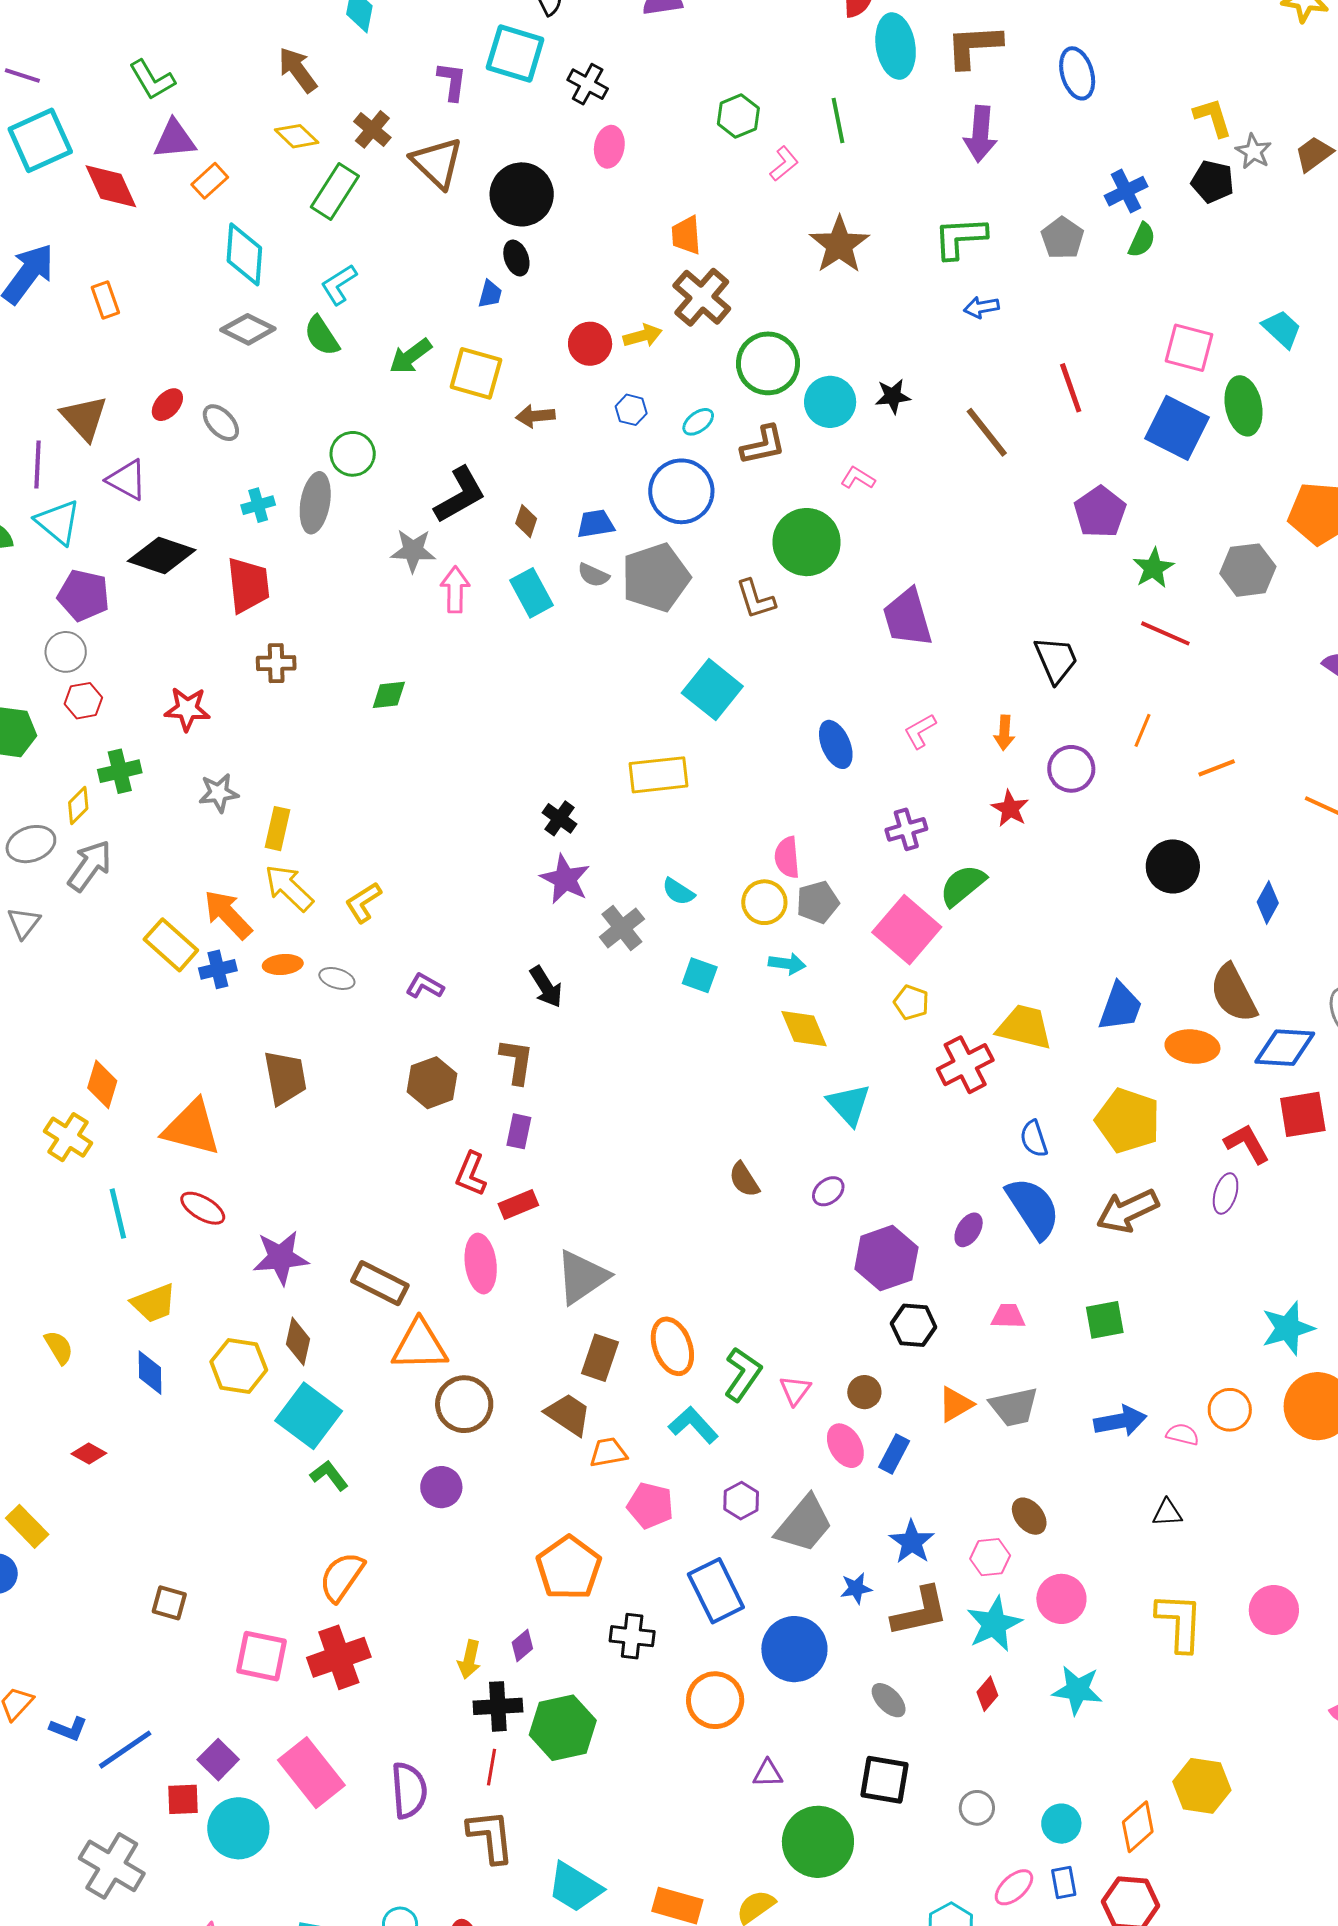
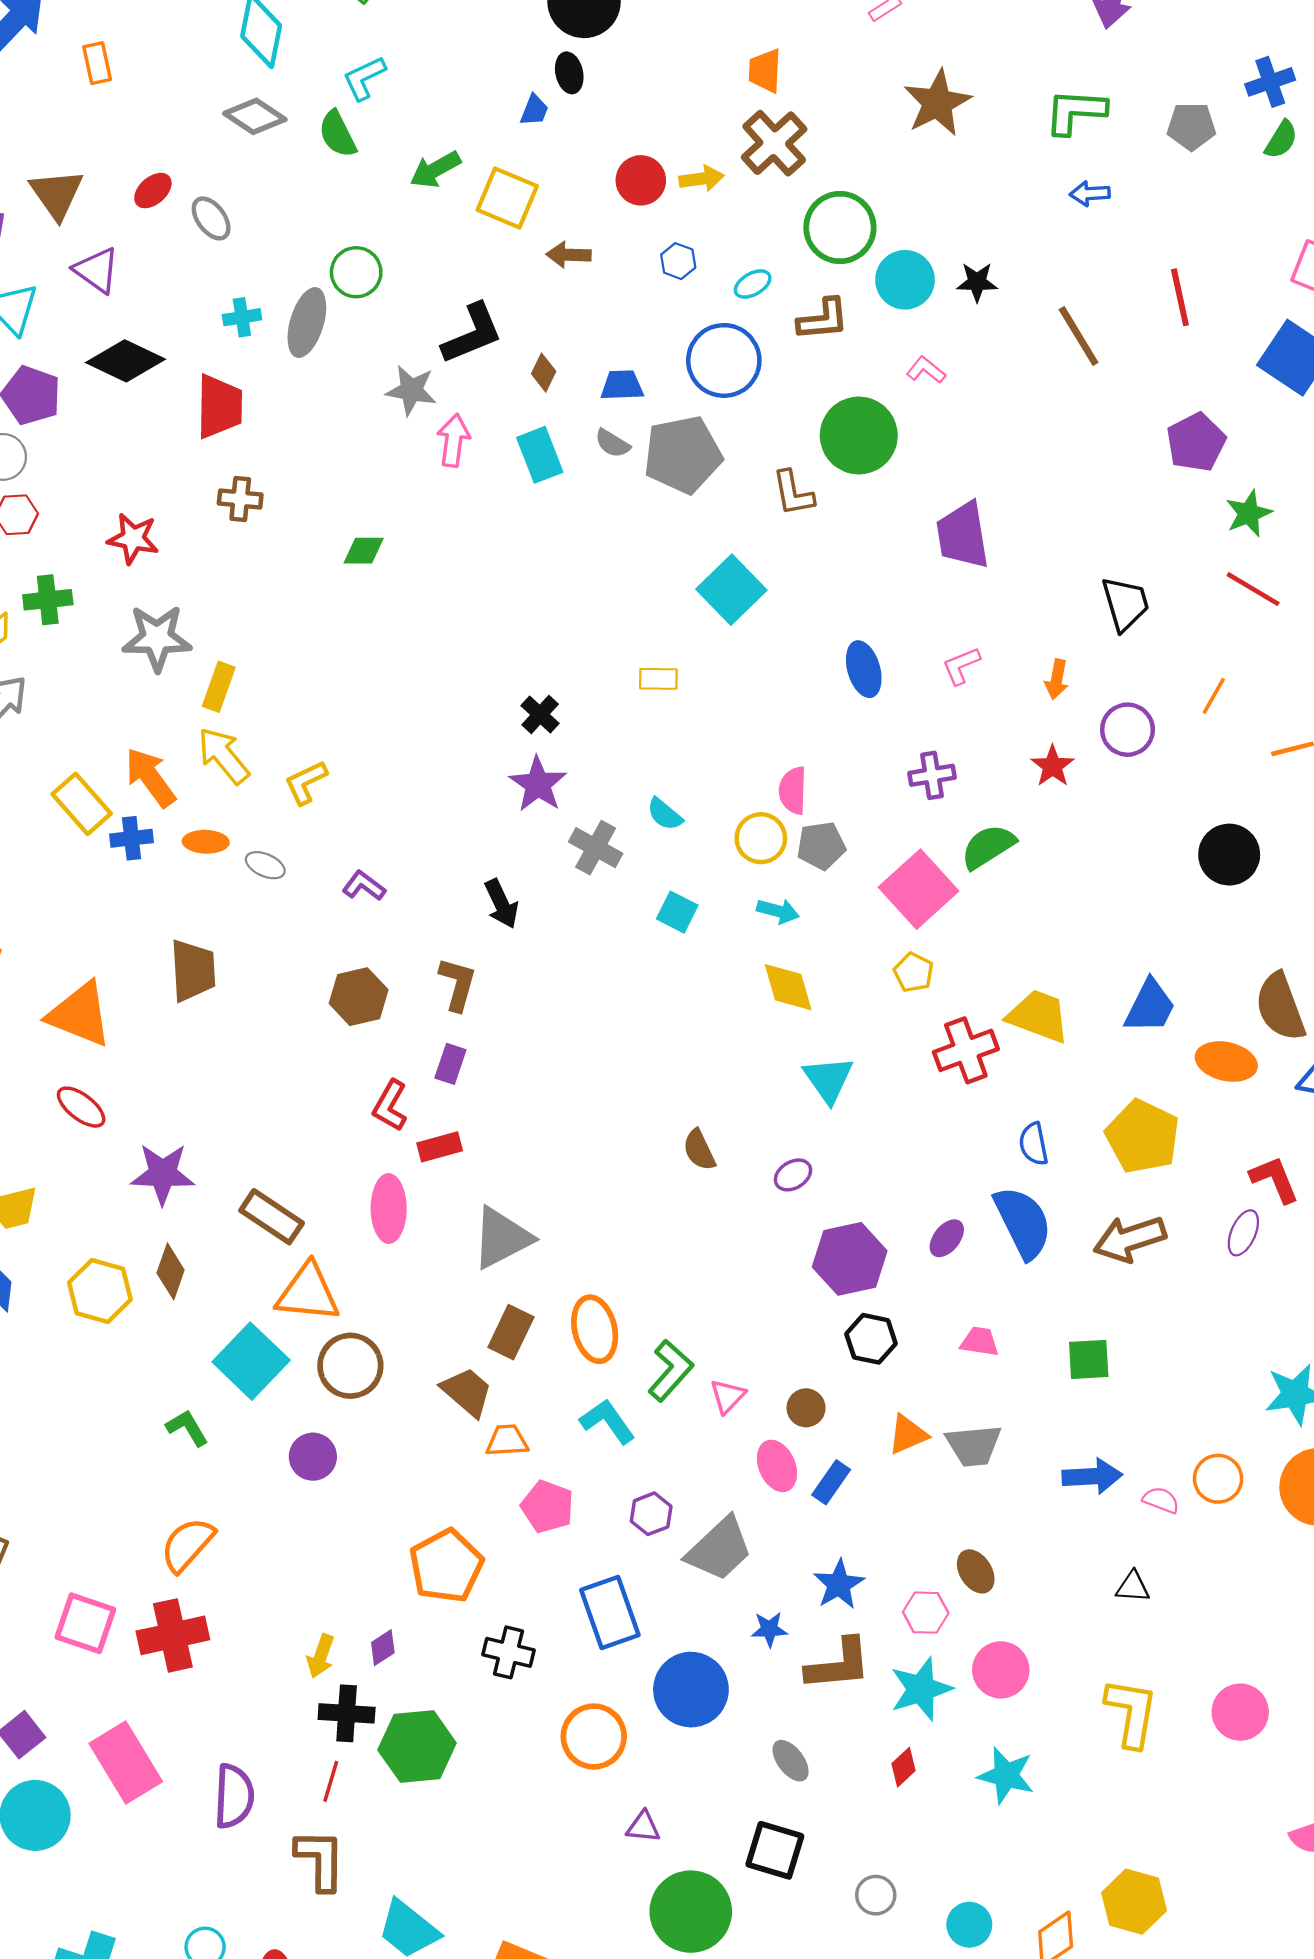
gray pentagon: (1062, 238) -> (1191, 126), turned 30
yellow rectangle: (659, 775) -> (658, 679), size x0.6
gray star: (219, 793) -> (157, 638), size x1.5
gray cross: (622, 928) -> (596, 848), turned -30
cyan square: (309, 1416) -> (251, 1361), moved

